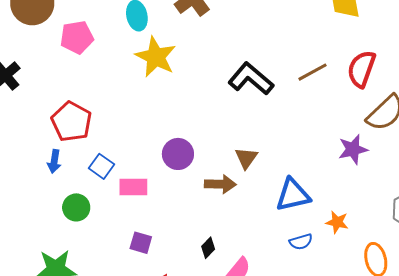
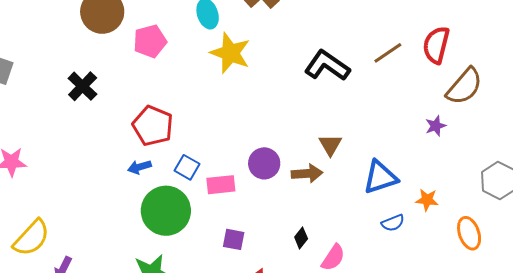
purple star: (353, 149) -> (436, 126), size x0.7
purple circle: (178, 154) -> (264, 163), moved
blue arrow: (54, 161) -> (139, 167), turned 70
green circle: (76, 207) -> (166, 211), size x1.8

